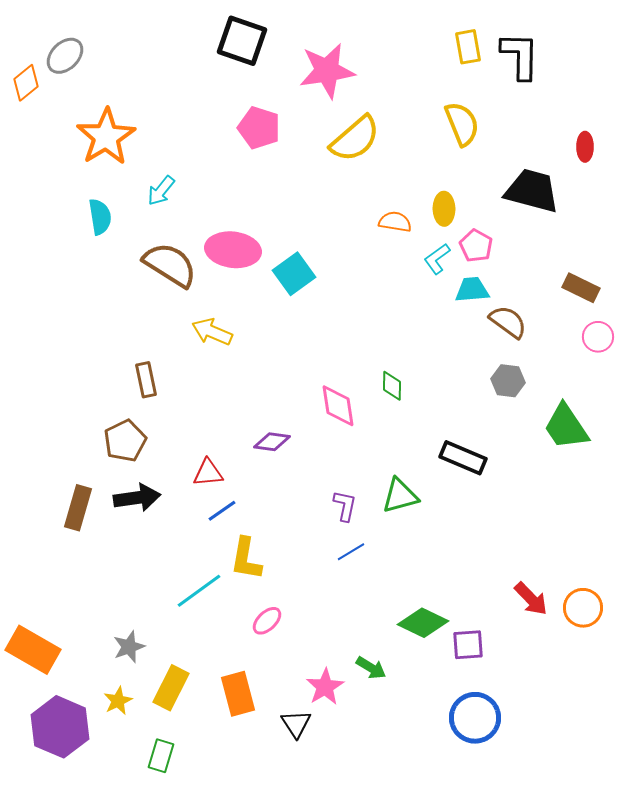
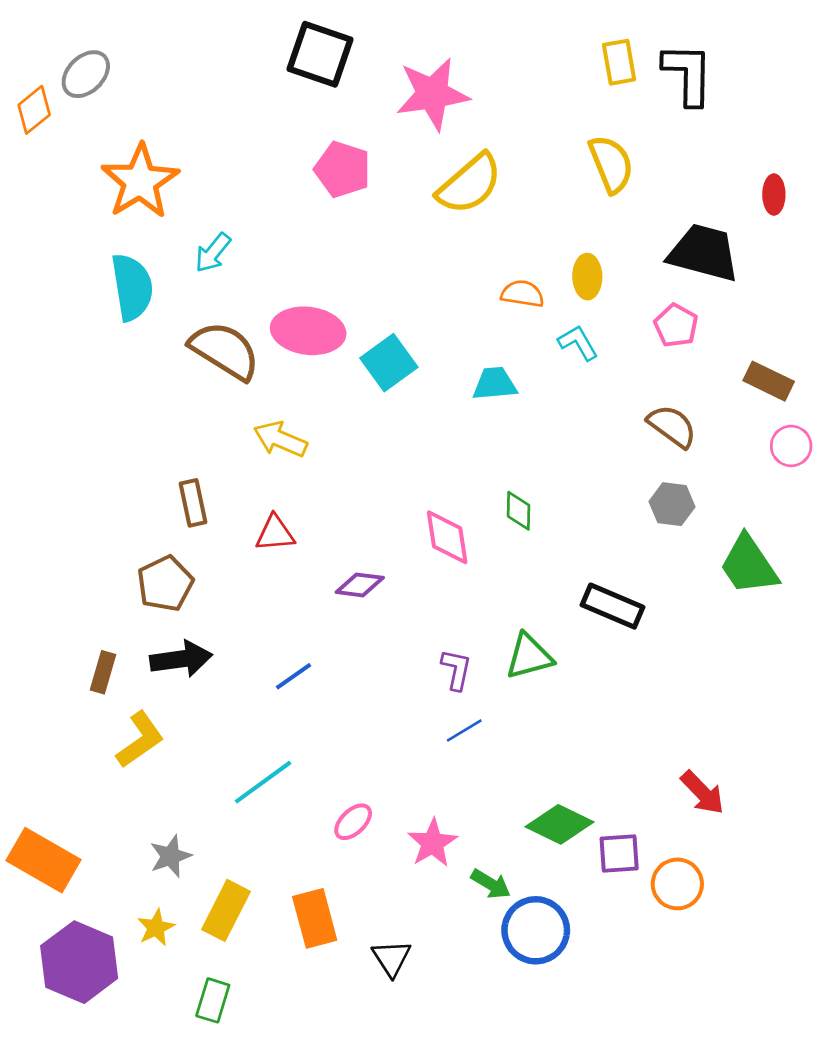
cyan semicircle: (100, 217) -> (132, 287), size x1.4
pink pentagon: (476, 246) -> (676, 326), moved
cyan L-shape: (437, 259) -> (578, 343), turned 96
cyan trapezoid: (472, 290) -> (495, 384), moved
red triangle: (208, 473) -> (275, 533), moved
brown rectangle: (78, 508) -> (103, 672), size x0.7
yellow L-shape: (246, 559) -> (140, 740), moved, turned -135
orange circle: (583, 608) -> (677, 884), moved
pink star: (325, 687) -> (432, 843), moved
blue circle: (475, 718) -> (536, 930), moved

